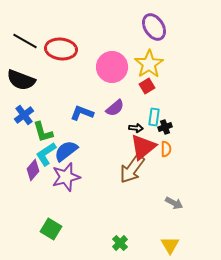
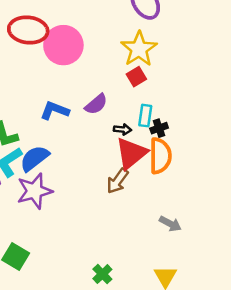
pink circle: (112, 67) -> (63, 45), moved
orange semicircle: (166, 149) -> (160, 156), size x1.8
brown arrow: (132, 169) -> (118, 181), size x0.7

